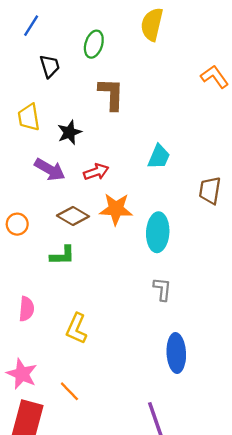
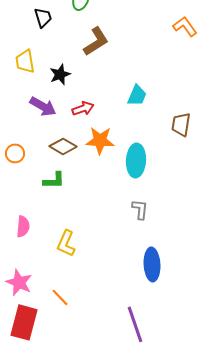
brown L-shape: (111, 94) -> (96, 41), turned 56

